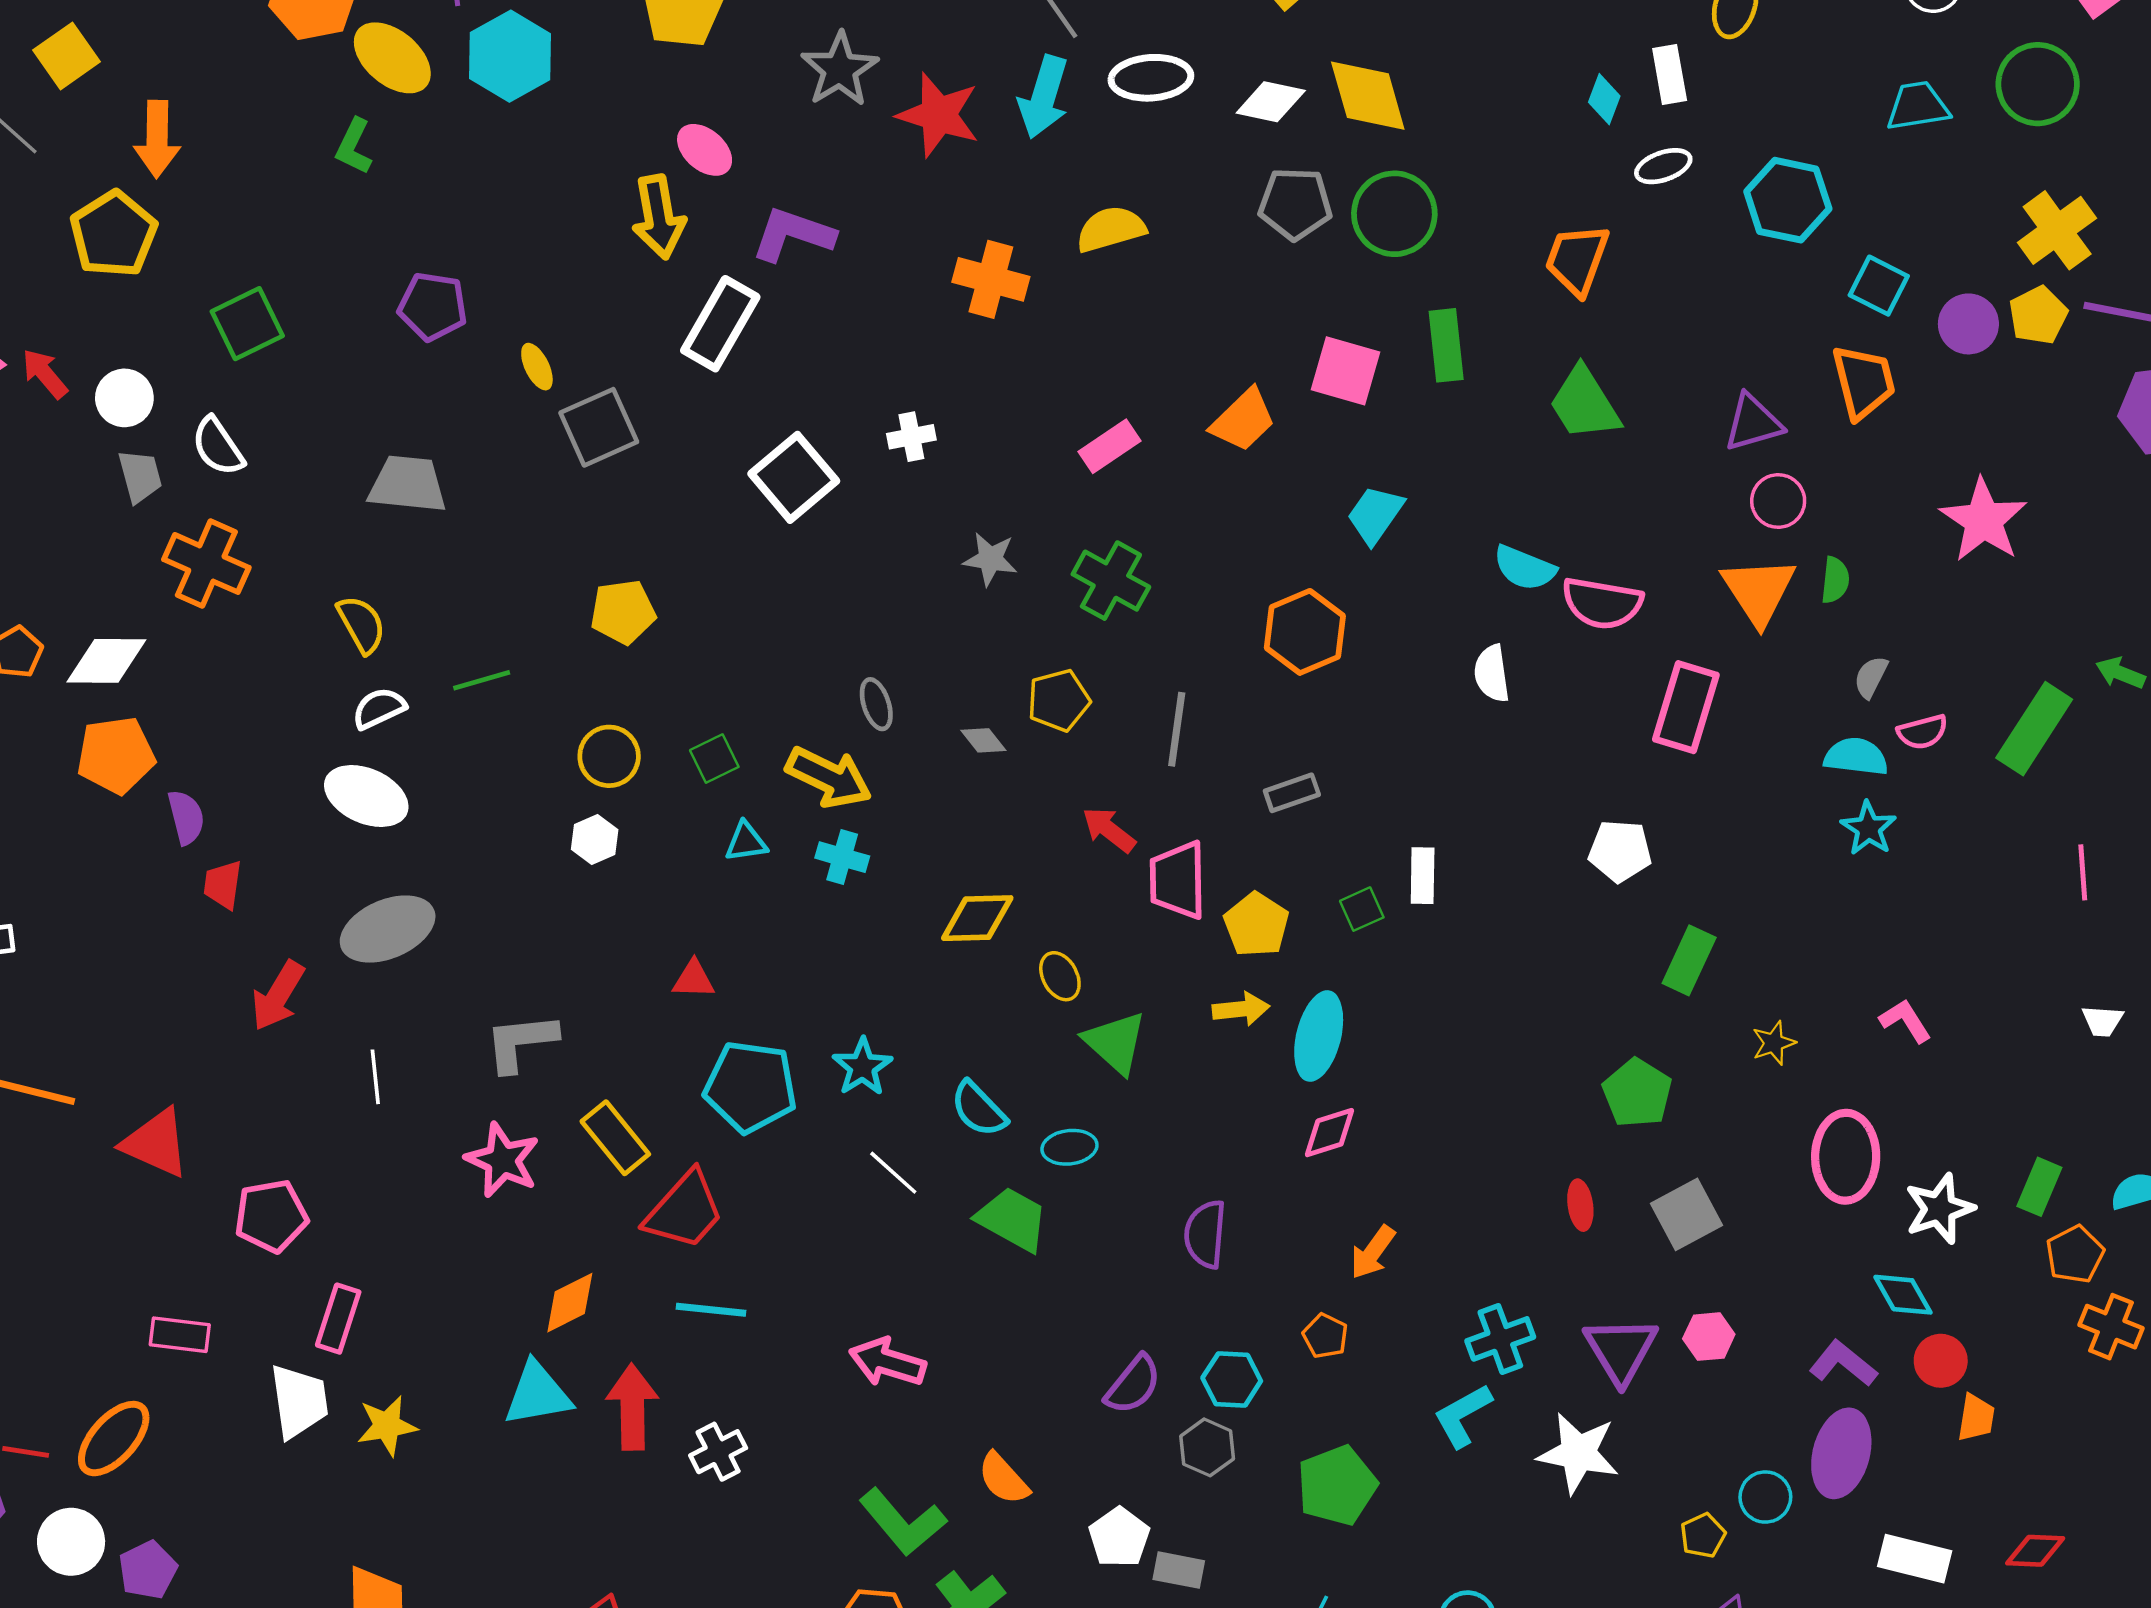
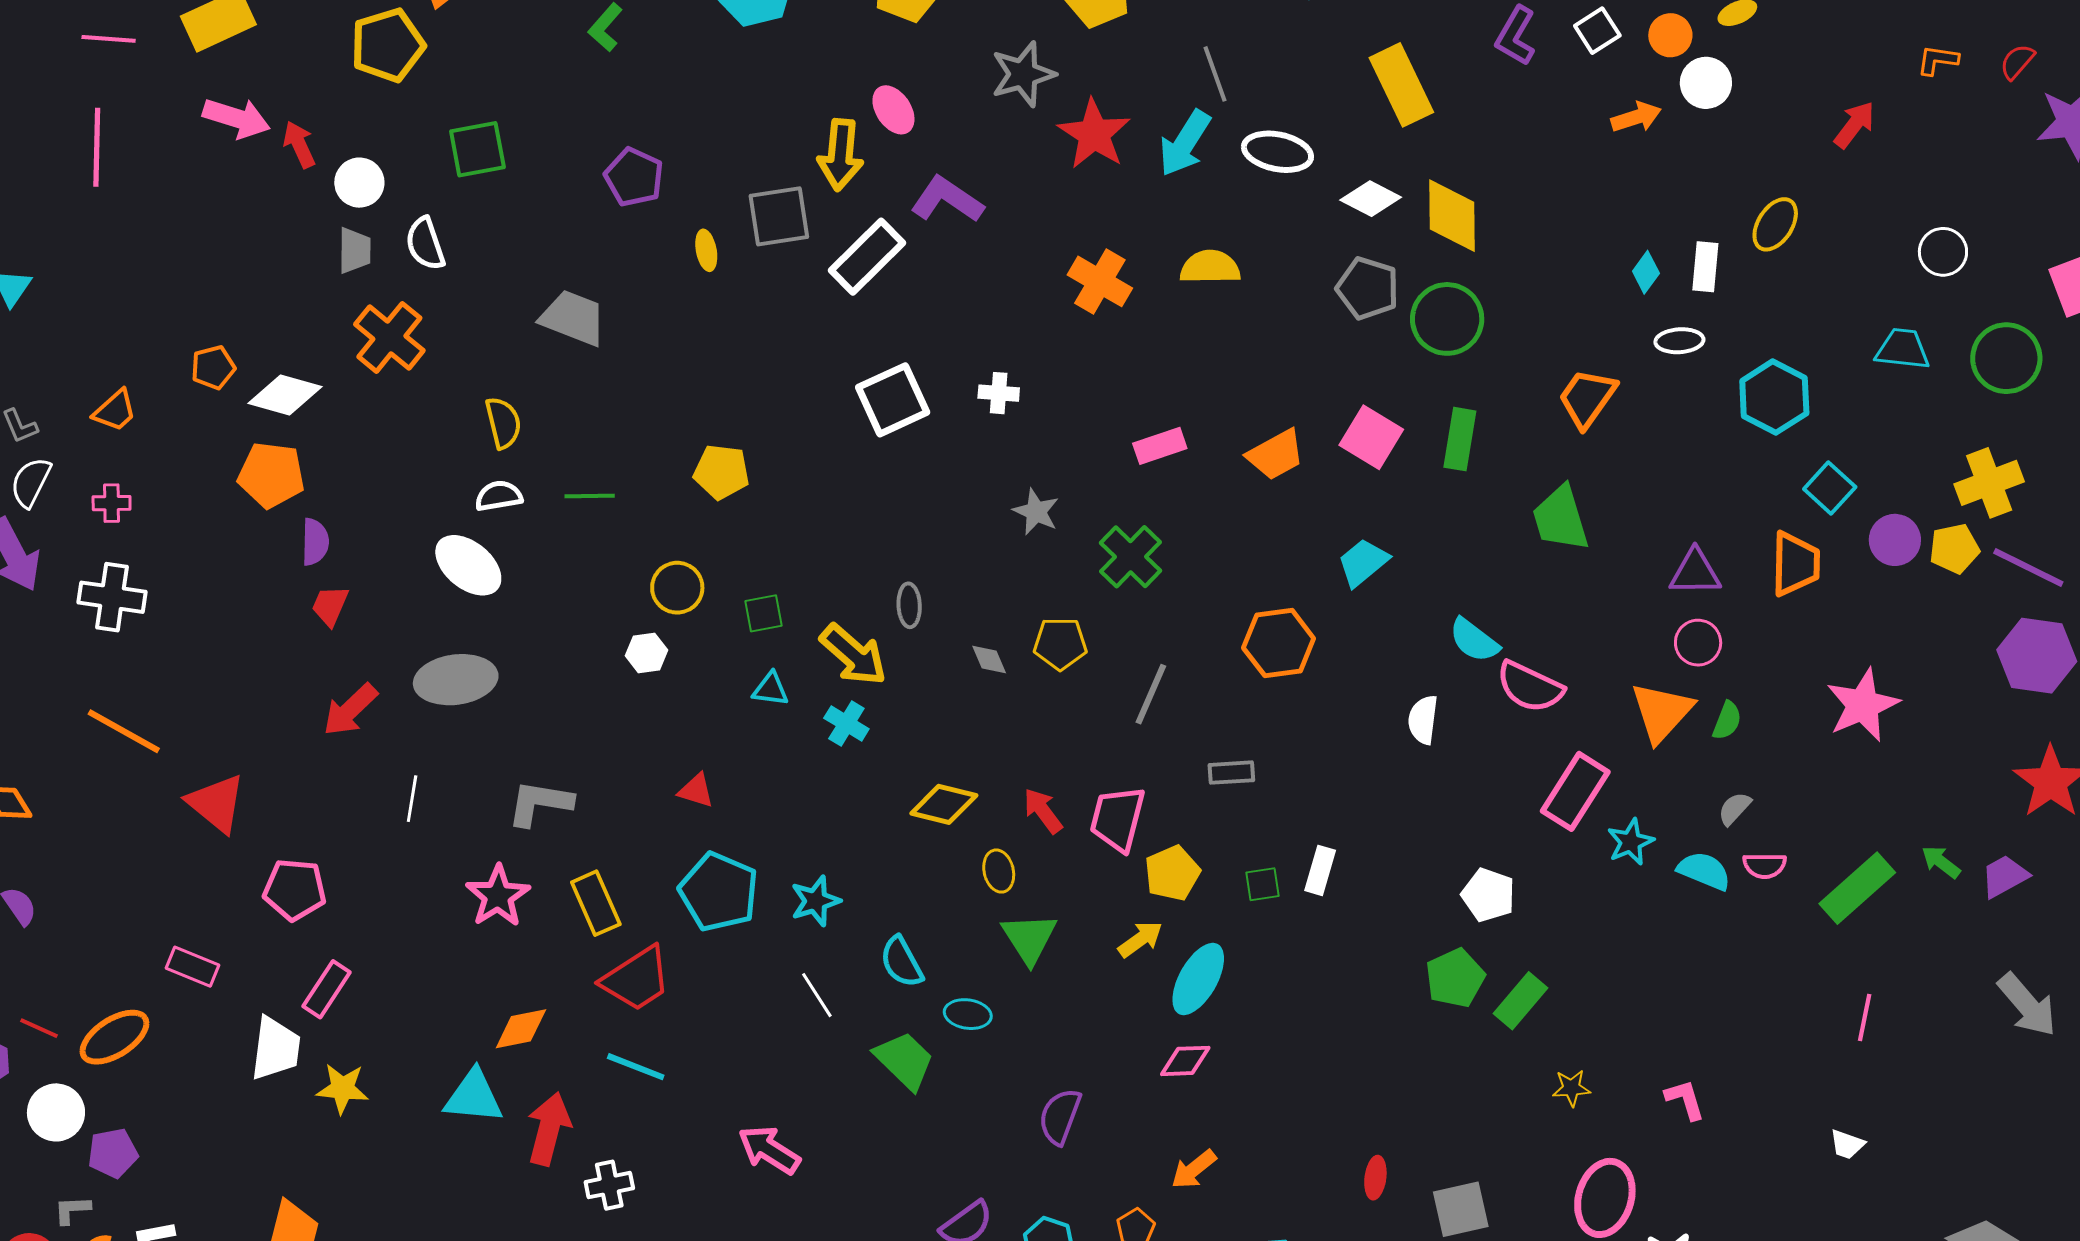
gray square: (599, 427) -> (779, 216), moved
cyan star: (1868, 828) -> (1631, 842), moved
red arrow: (1109, 830) -> (1043, 811), moved
yellow arrow: (1241, 1009) -> (1140, 939), turned -45
green pentagon: (1637, 1093) -> (1455, 978), moved

